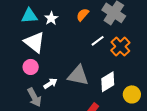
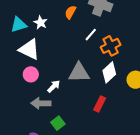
orange cross: (120, 47) -> (111, 46), moved, turned 30
gray arrow: (34, 97) -> (41, 103), turned 132

